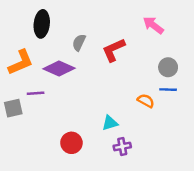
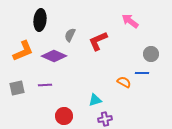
gray circle: (168, 67) -> (151, 54), moved
purple line: (36, 93) -> (45, 85), moved

